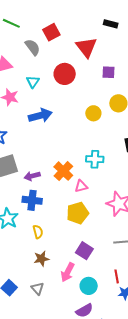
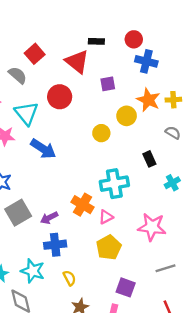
black rectangle: (111, 24) -> (96, 41), moved
cyan triangle: (33, 82) -> (26, 113), size x1.6
blue arrow: (40, 115) -> (43, 149), turned 60
cyan cross: (95, 159) -> (114, 184), size x1.4

